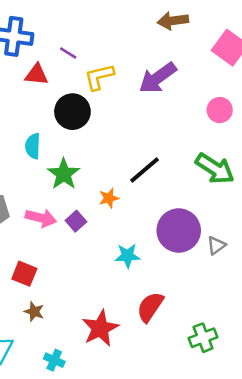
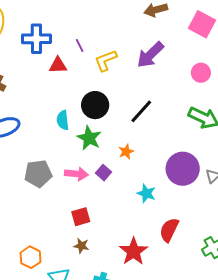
purple line: (68, 53) -> (80, 46), turned 40
black circle: (72, 112) -> (95, 105), moved
black line: (144, 170) -> (141, 111), moved
cyan star: (128, 256) -> (146, 193), turned 30
red square: (24, 274) -> (81, 217), moved, turned -30

